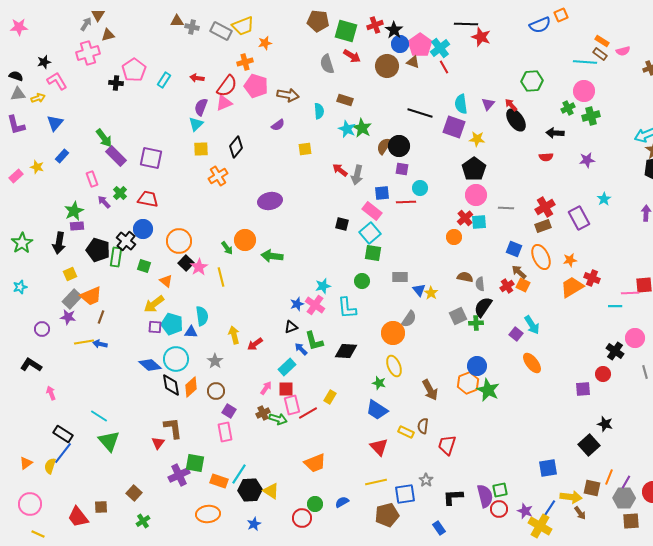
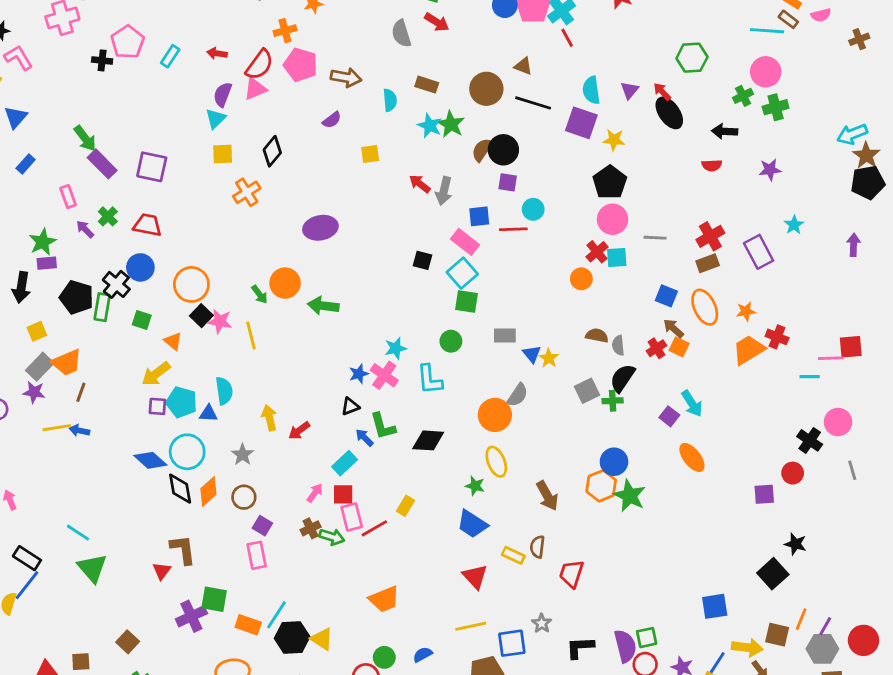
brown triangle: (413, 62) -> (523, 66), moved
brown circle: (387, 66) -> (486, 89), moved
pink star: (199, 267) -> (220, 321), turned -30

